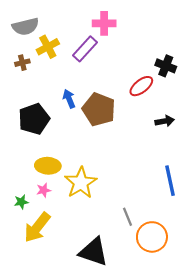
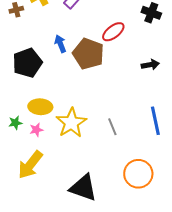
red ellipse: (141, 86) -> (113, 32), moved
green star: (21, 202) -> (15, 123), moved
gray line: (128, 217) -> (112, 127), moved

